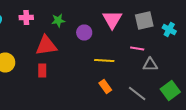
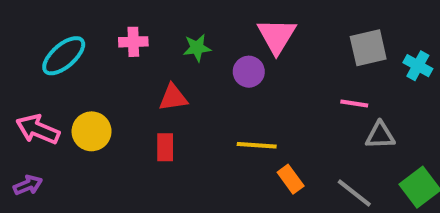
pink triangle: (112, 20) -> (277, 36), moved
red triangle: (46, 46) -> (173, 98), size x0.7
yellow line: (104, 60) -> (257, 145), moved

